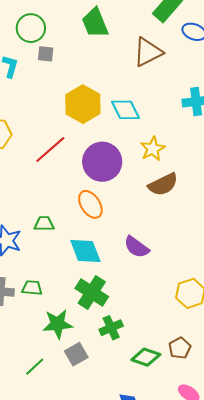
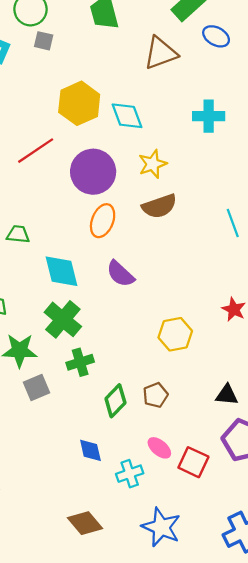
orange ellipse: (90, 204) -> (103, 221), moved, turned 48
green diamond: (146, 357) -> (115, 401), turned -72

